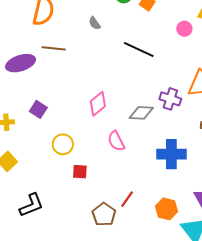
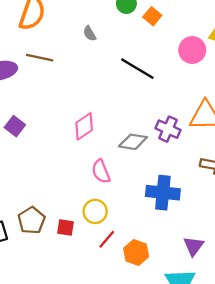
pink circle: (184, 29) -> (192, 50), size x1.5
yellow circle: (63, 144) -> (95, 211), moved
red square: (80, 172) -> (65, 227), moved
orange hexagon: (166, 209) -> (136, 253), moved
brown pentagon: (104, 214) -> (31, 220), moved

